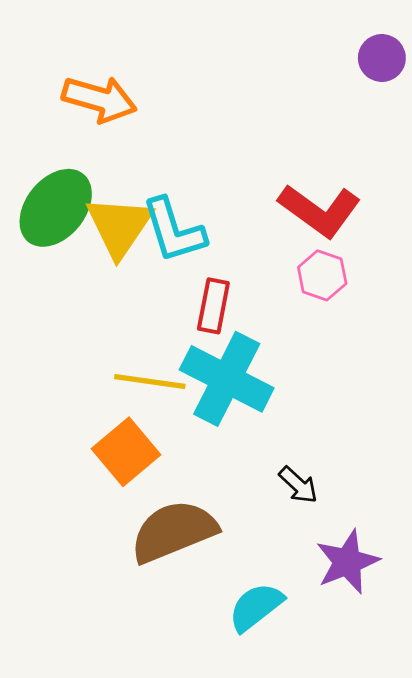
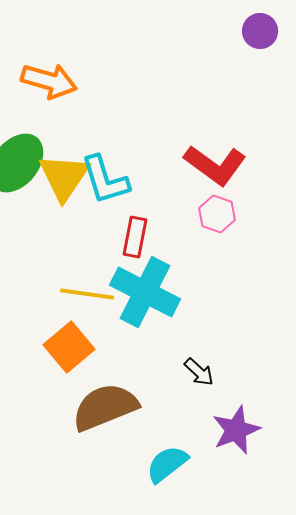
purple circle: (382, 58) -> (260, 31), moved

